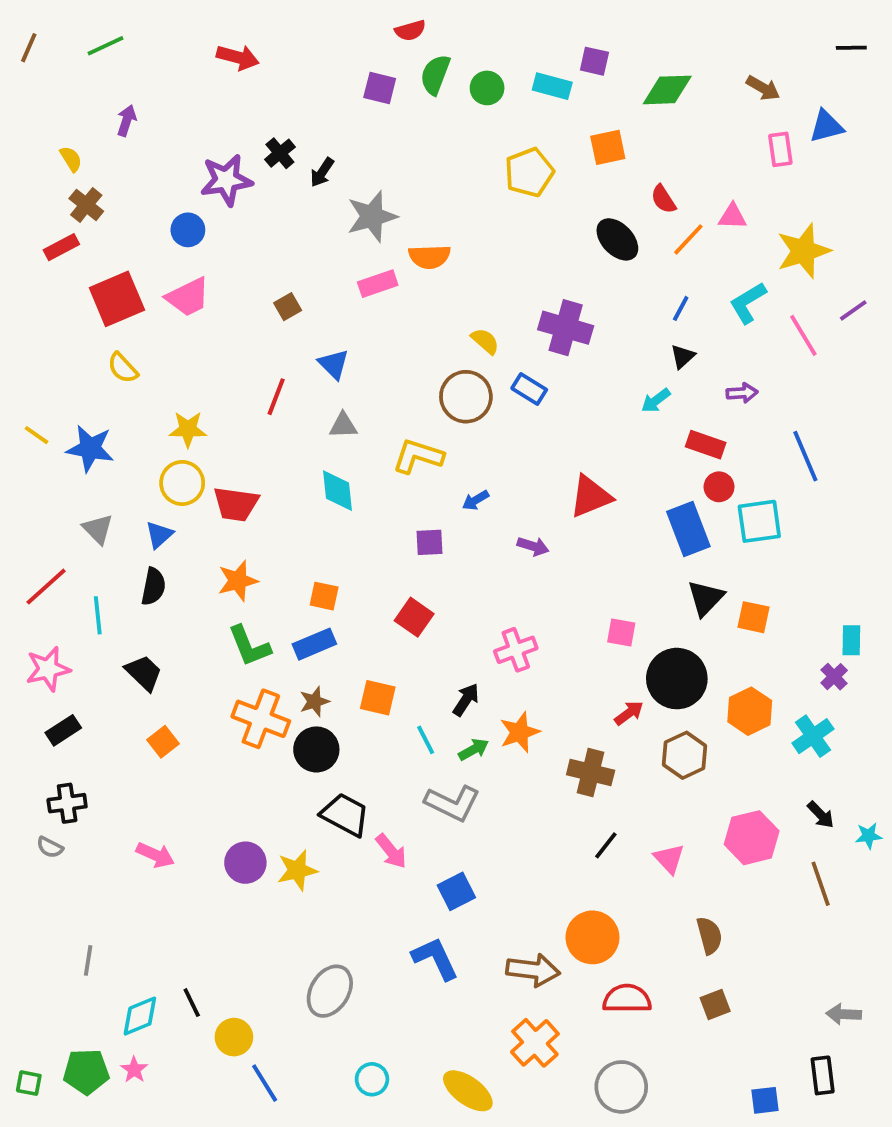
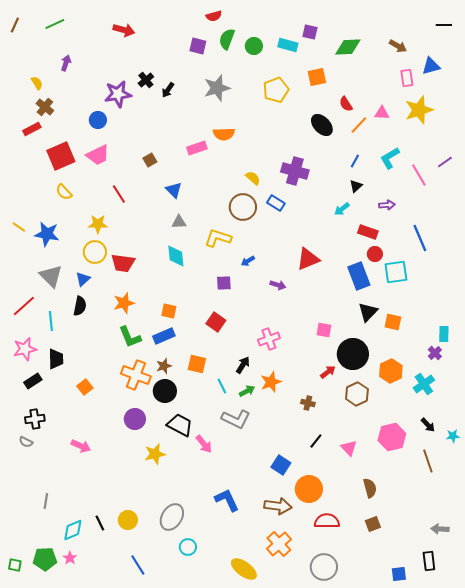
gray star: (372, 216) -> (217, 88), moved
yellow star: (803, 251) -> (419, 110), moved
red line: (276, 397) -> (119, 194), moved, turned -54
gray triangle: (98, 529) -> (51, 276), size x1.4
black trapezoid: (144, 673) -> (56, 359), moved, turned 45
brown cross: (591, 772) -> (308, 403), size x0.6
purple circle: (245, 863) -> (135, 419), moved
blue square: (456, 891) -> (281, 465), moved, turned -30
yellow circle: (234, 1037) -> (128, 520), moved
cyan circle: (372, 1079) -> (188, 547), moved

